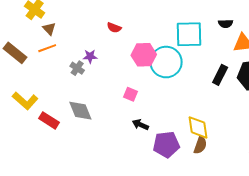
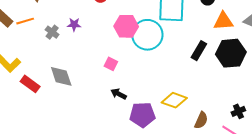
orange line: (47, 48) -> (25, 21), moved
gray cross: (77, 68) -> (52, 32), moved
yellow diamond: (198, 127) -> (174, 100), turned -65
brown semicircle: (200, 145) -> (201, 120), moved

